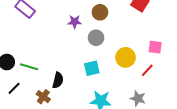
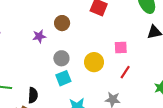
gray circle: (96, 38) -> (61, 58), moved
red line: (147, 70) -> (125, 72), moved

